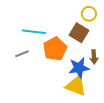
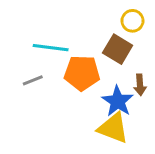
orange pentagon: (55, 49) -> (82, 73), turned 30
blue star: (79, 68) -> (118, 101), turned -30

